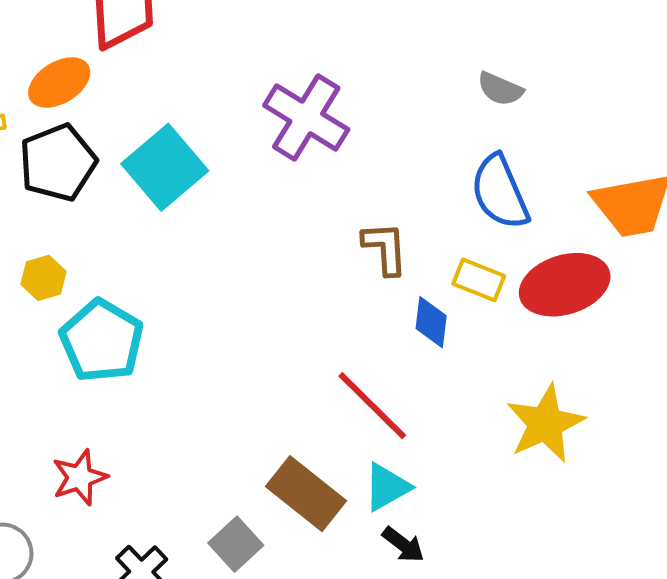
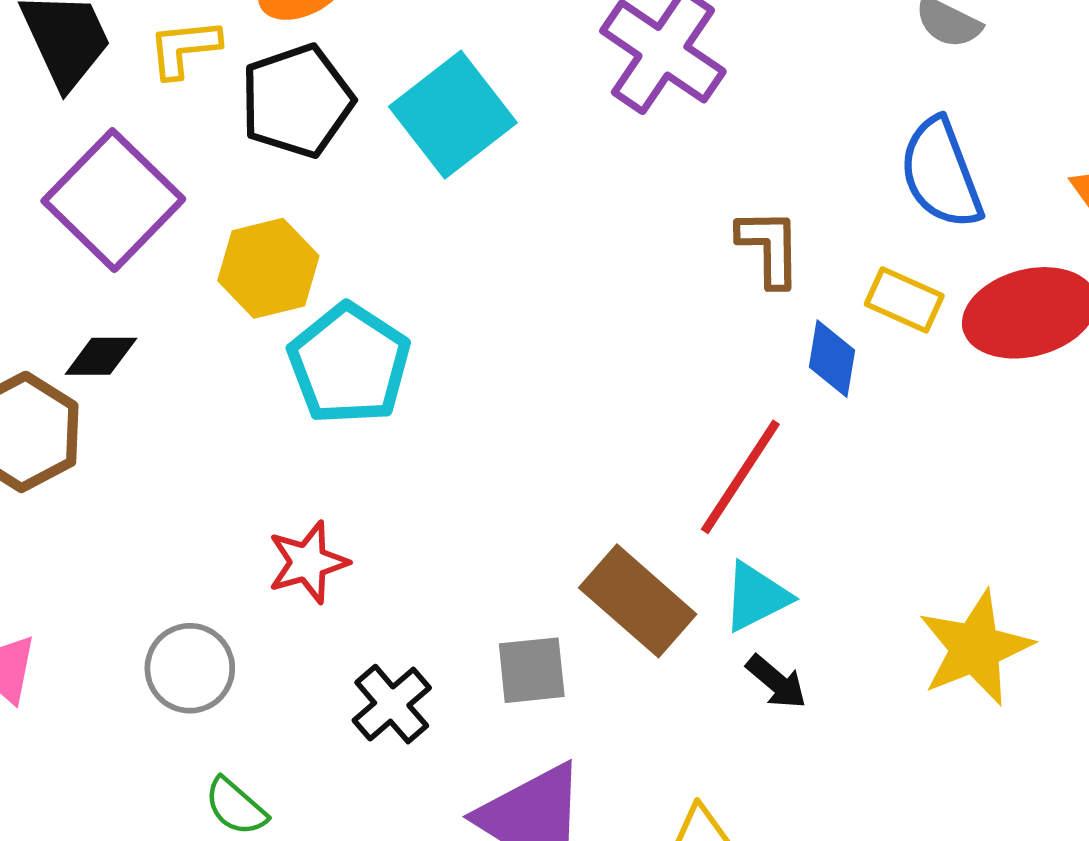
yellow hexagon: (43, 278) -> (268, 268), size x1.5
red line: (372, 406) -> (740, 477), turned 76
yellow star: (545, 424) -> (975, 648), moved
gray square: (236, 544) -> (532, 670), turned 34

